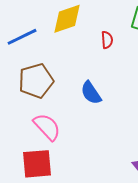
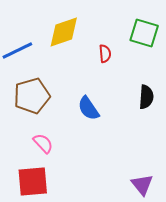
pink semicircle: (47, 127) -> (43, 143), size x0.7

